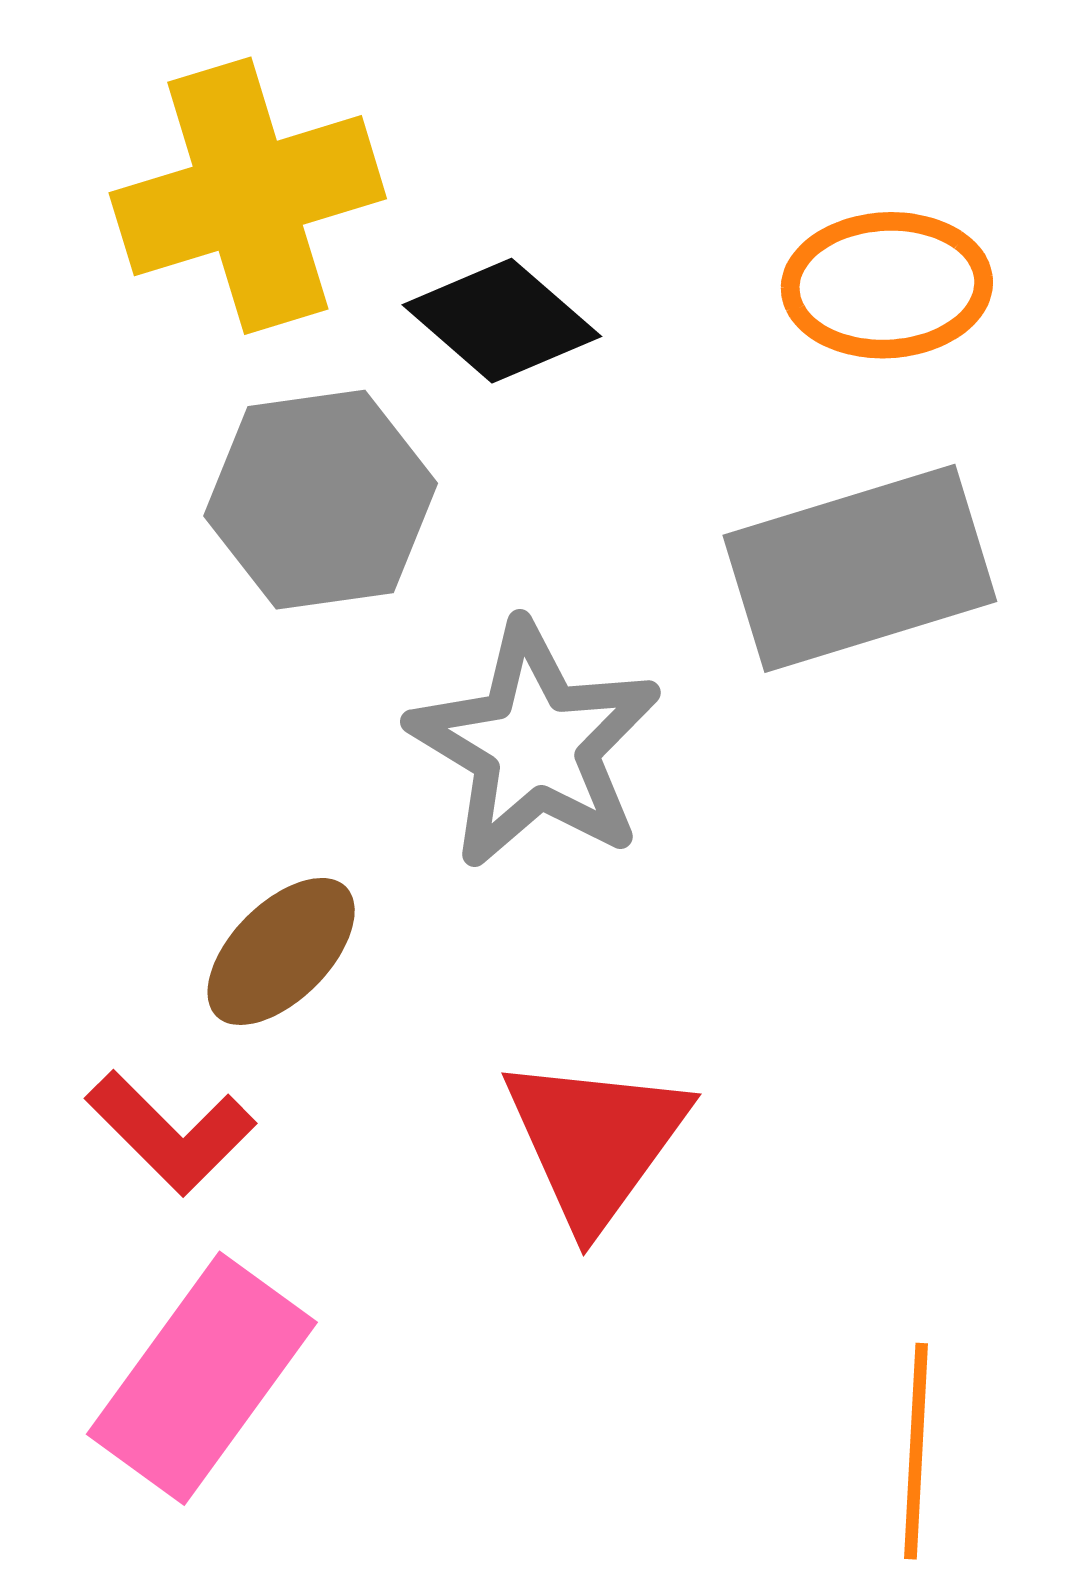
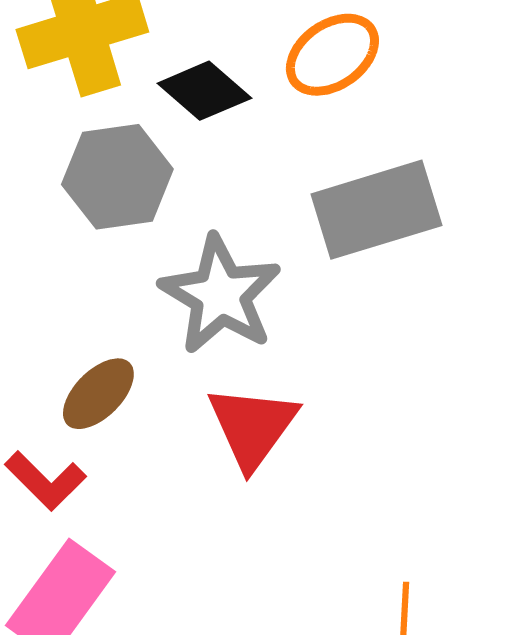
orange ellipse: (887, 285) -> (332, 55), moved, turned -32
red triangle: (595, 1141) -> (252, 427), moved

